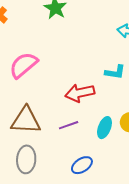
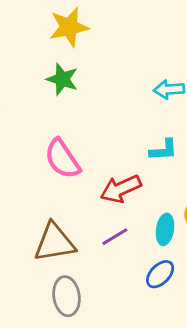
pink semicircle: (23, 65) -> (62, 159), moved, turned -72
blue ellipse: (82, 165) -> (160, 274), moved

